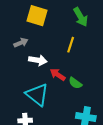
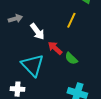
gray arrow: (21, 43) -> (15, 19), moved
white arrow: (38, 60) -> (37, 31), turned 36

